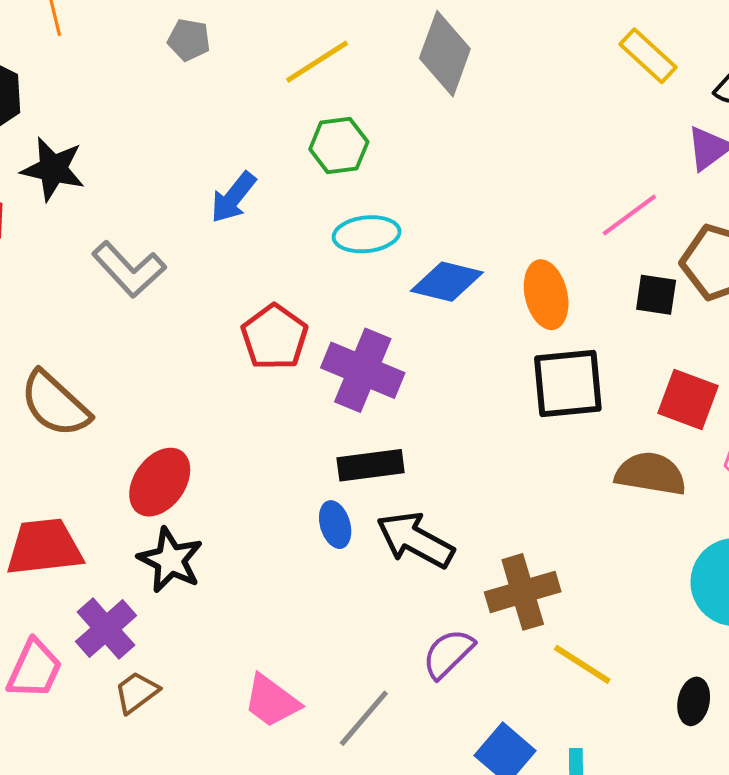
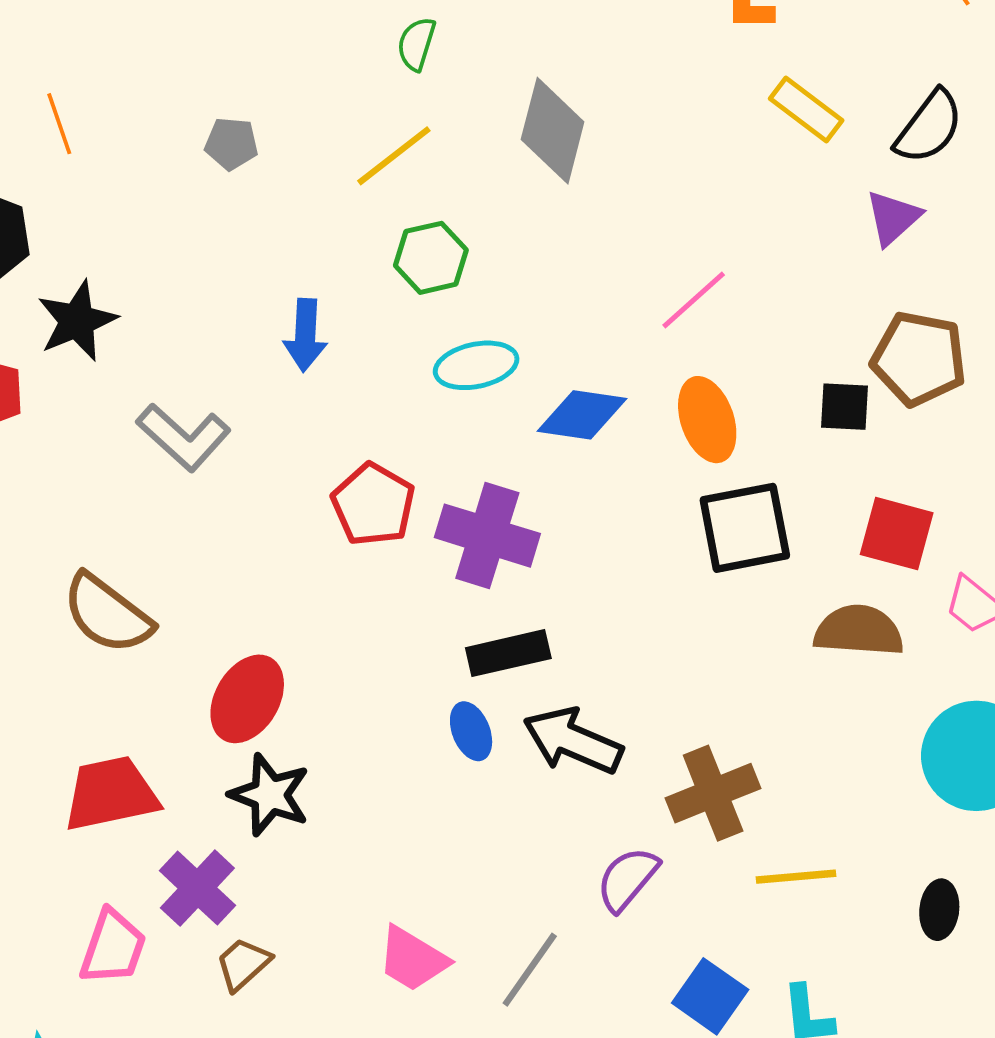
black star: (53, 169) -> (77, 321), turned -30
blue arrow: (233, 197) -> (305, 335), turned -30
pink line: (629, 215) -> (694, 300), moved
yellow line: (582, 664) -> (796, 877), turned -32

